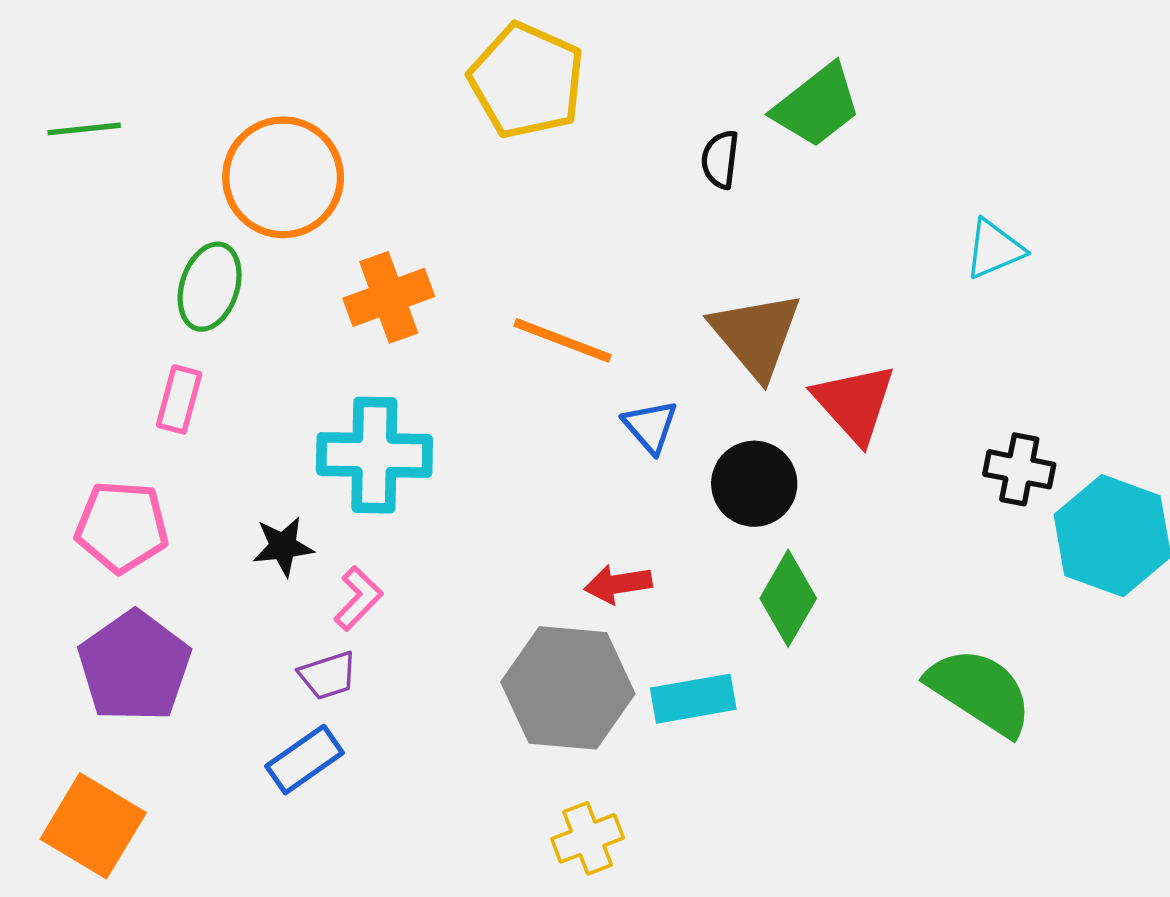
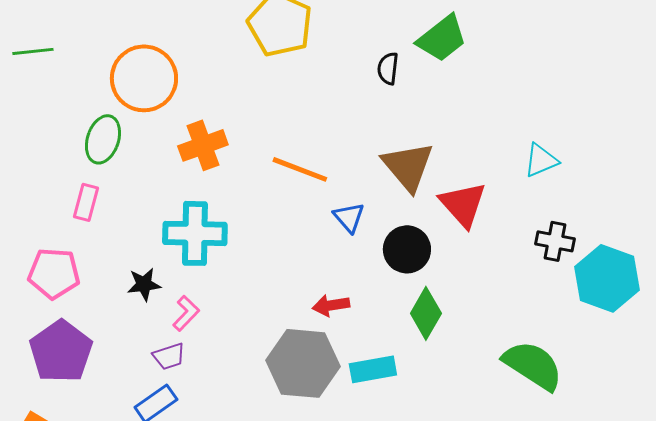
cyan triangle: (994, 249) -> (541, 160), moved

